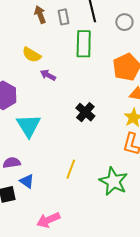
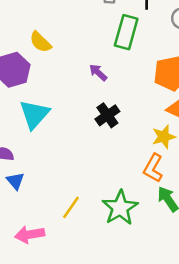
yellow semicircle: (32, 55) -> (40, 42), moved
purple arrow: (48, 75) -> (98, 72), moved
yellow line: (71, 169) -> (71, 207), moved

